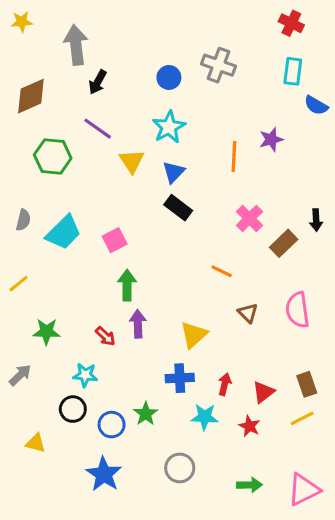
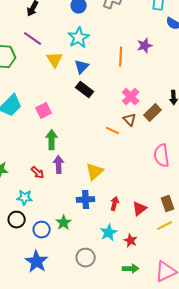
brown triangle: (248, 313) -> (130, 120), moved
cyan star: (205, 417) -> (109, 233), moved, turned -30
red star: (249, 426) -> (131, 241), moved

